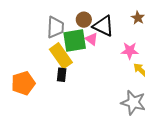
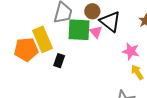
yellow rectangle: (61, 56) -> (43, 39), moved
orange pentagon: (23, 83) -> (26, 50), moved

